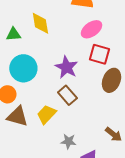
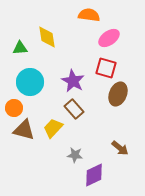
pink ellipse: (91, 29) -> (109, 38), moved

